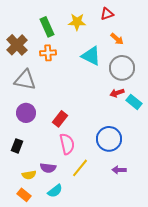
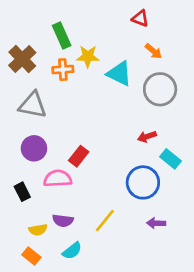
red triangle: (107, 14) -> (140, 18), turned 40
yellow star: (77, 22) -> (88, 56), moved
red arrow: (117, 93) -> (147, 137), moved
cyan rectangle: (134, 102) -> (171, 159), moved
pink semicircle: (67, 144) -> (58, 179), moved, turned -80
black rectangle: (17, 146) -> (22, 192), turned -48

